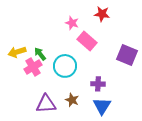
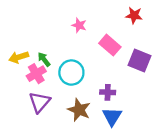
red star: (102, 14) -> (134, 15), moved
pink rectangle: (87, 41) -> (110, 45), moved
brown star: (72, 100) -> (79, 110), size x1.5
purple triangle: (46, 104) -> (40, 102), moved, turned -45

